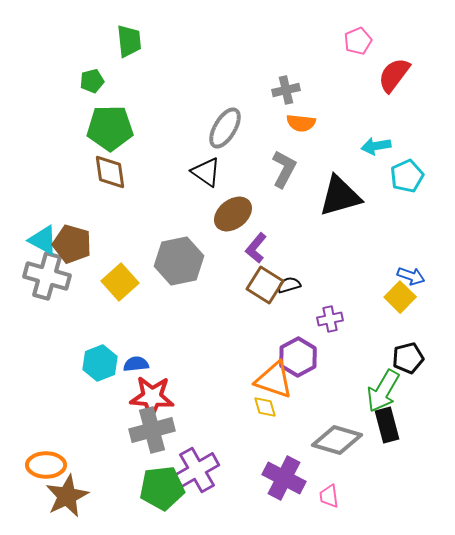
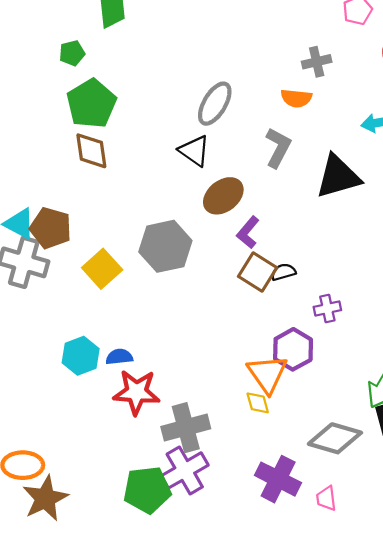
gray cross: (286, 90) -> (317, 62), moved
green pentagon: (110, 128) -> (91, 104), turned -30
orange triangle: (274, 380) -> (267, 374), turned 36
gray cross: (152, 430) -> (186, 428), moved

